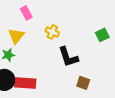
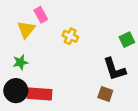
yellow triangle: (16, 36) -> (26, 29), moved
black L-shape: (68, 57) -> (114, 69), moved

